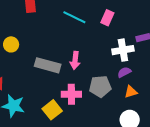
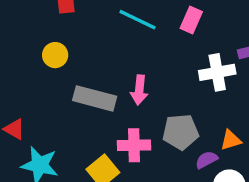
yellow circle: (11, 44) -> (55, 55), moved
purple semicircle: (124, 72) -> (207, 160), moved

